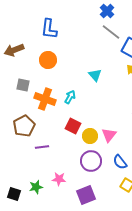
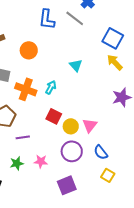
blue L-shape: (49, 29) -> (47, 19), moved
gray line: (111, 32) -> (75, 18), moved
pink star: (59, 179) -> (41, 161), moved
green star: (36, 187) -> (17, 163), moved

